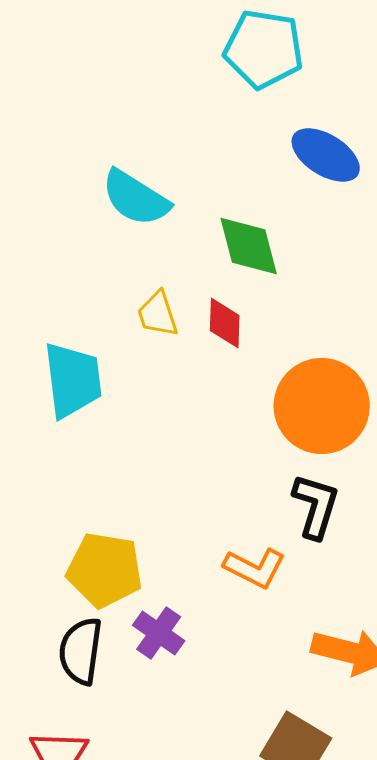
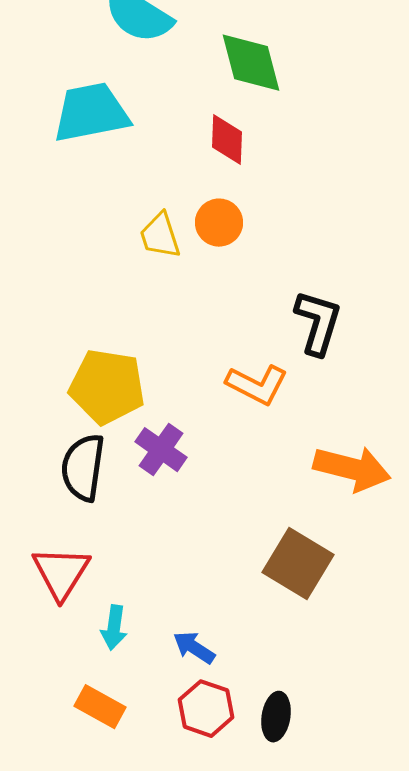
yellow trapezoid: (158, 314) -> (160, 236), moved
cyan trapezoid: (73, 380) -> (91, 113), moved, turned -94
orange circle: (322, 406) -> (219, 223), moved, size x0.5

